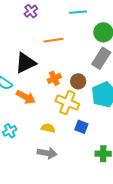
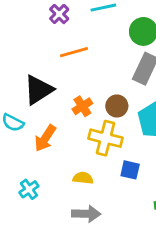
purple cross: (31, 11) -> (59, 14), moved
orange arrow: (26, 97) -> (45, 138), turned 102

